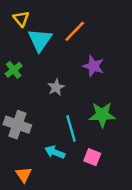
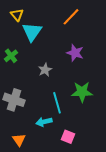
orange line: (75, 31) -> (71, 17), moved
cyan arrow: (55, 152) -> (44, 122), turned -35
pink square: (92, 157) -> (68, 137), moved

